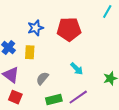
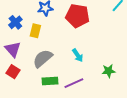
gray semicircle: (42, 78) -> (43, 58), size x1.5

